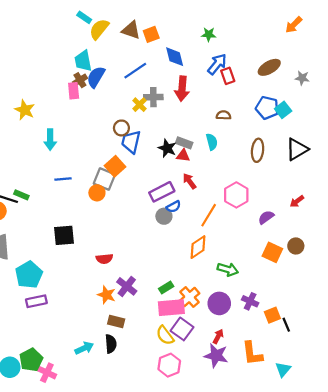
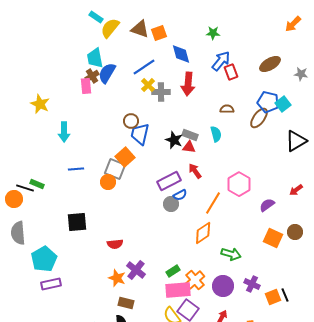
yellow cross: (139, 105) -> (148, 85), moved
brown ellipse: (258, 150) -> (259, 118), moved, turned 30
black line: (286, 325) -> (285, 295), moved

